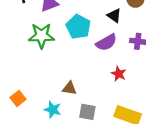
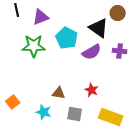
black triangle: (114, 16) -> (99, 28), size x1.5
red star: (119, 74) -> (92, 90), moved

